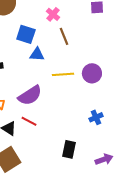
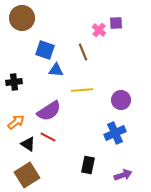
pink cross: (53, 14) -> (99, 30), moved
purple circle: (92, 73) -> (121, 100), moved
blue cross: (96, 117) -> (115, 133), size x1.5

